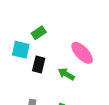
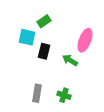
pink ellipse: (82, 53) -> (85, 40), turned 65

